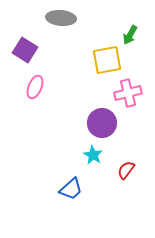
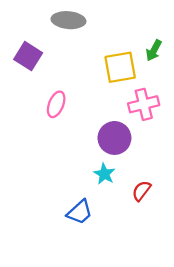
green arrow: (130, 35) -> (154, 50), moved
pink ellipse: (35, 87) -> (56, 104), moved

